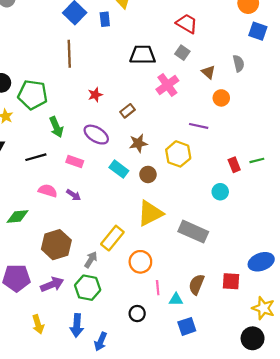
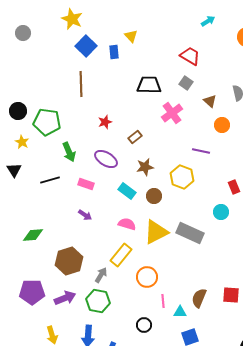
pink semicircle: (48, 191) -> (127, 224), moved
gray rectangle: (193, 232) -> (190, 233), moved

